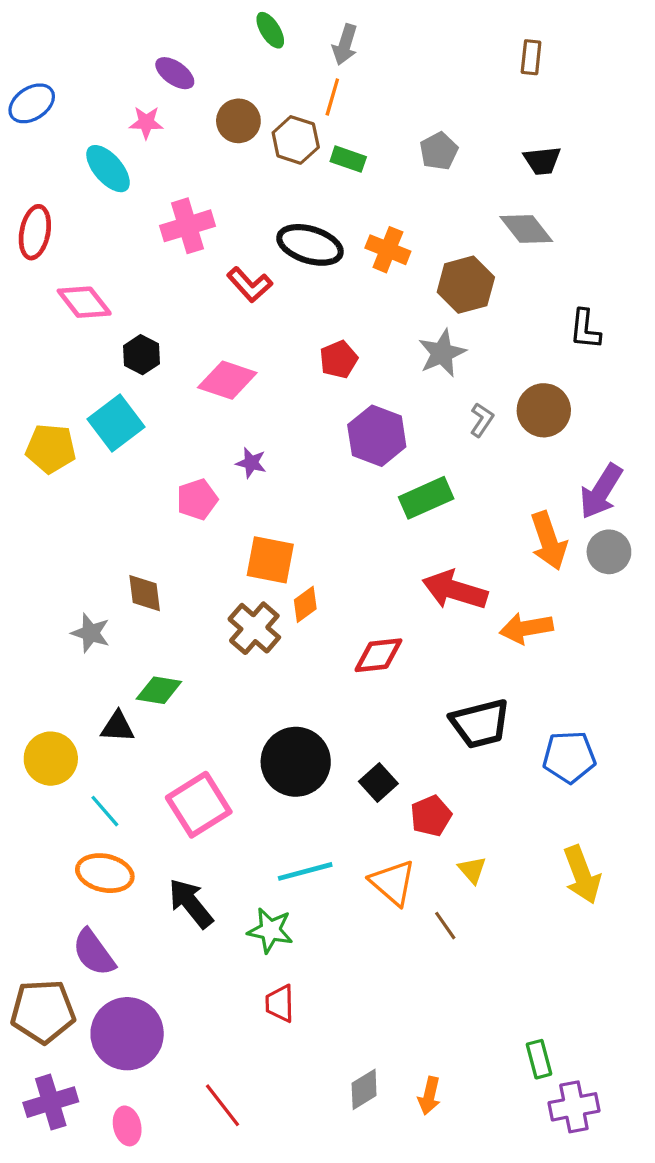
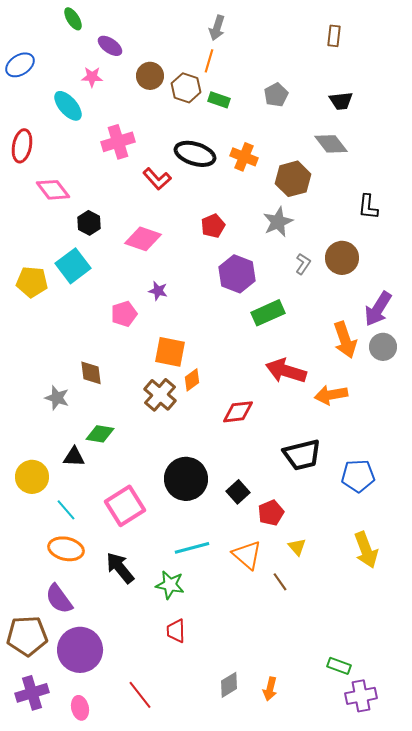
green ellipse: (270, 30) -> (73, 19), moved
green rectangle: (539, 1059) -> (339, 666), turned -55

